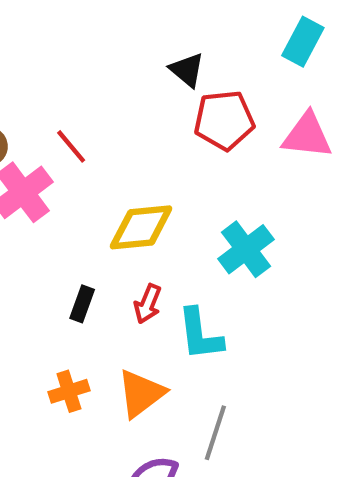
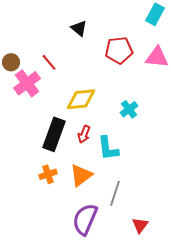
black triangle: (187, 70) -> (79, 28), moved
cyan cross: (246, 249) -> (129, 109), size x0.7
black rectangle: (82, 304) -> (54, 134), size x2.0

